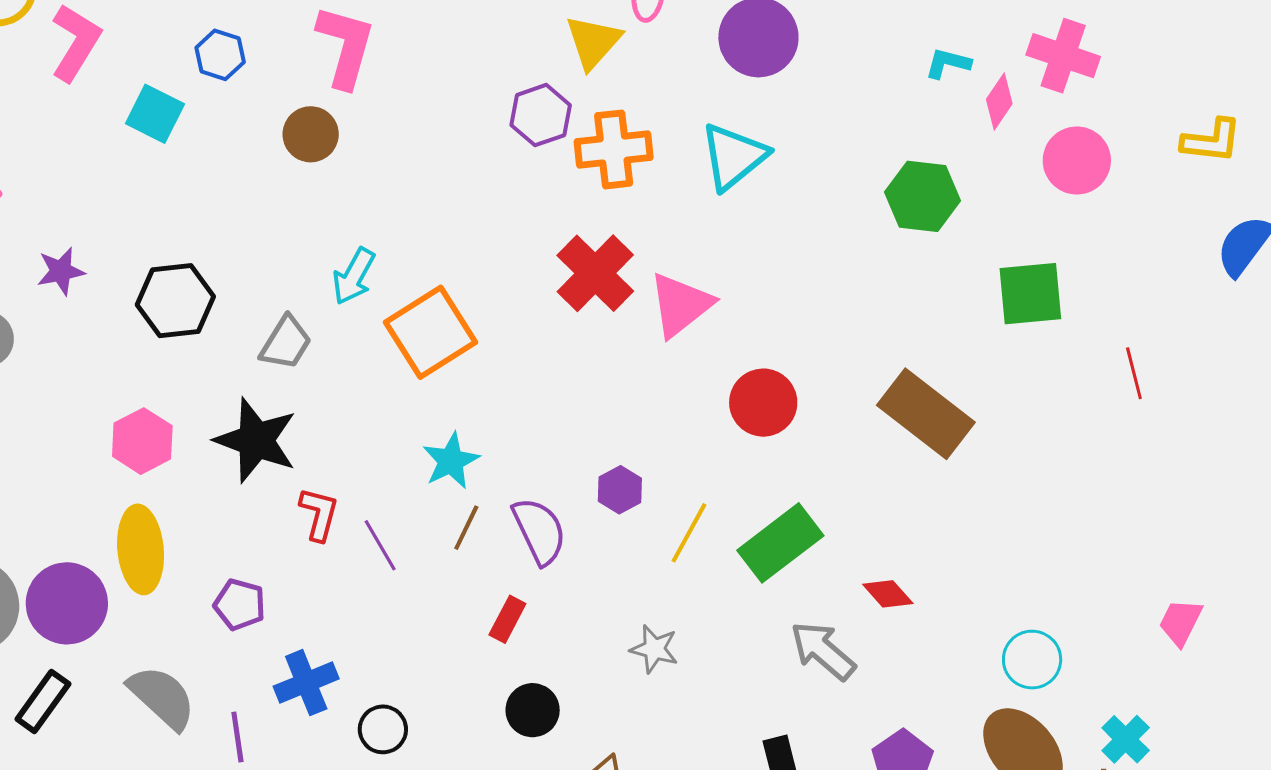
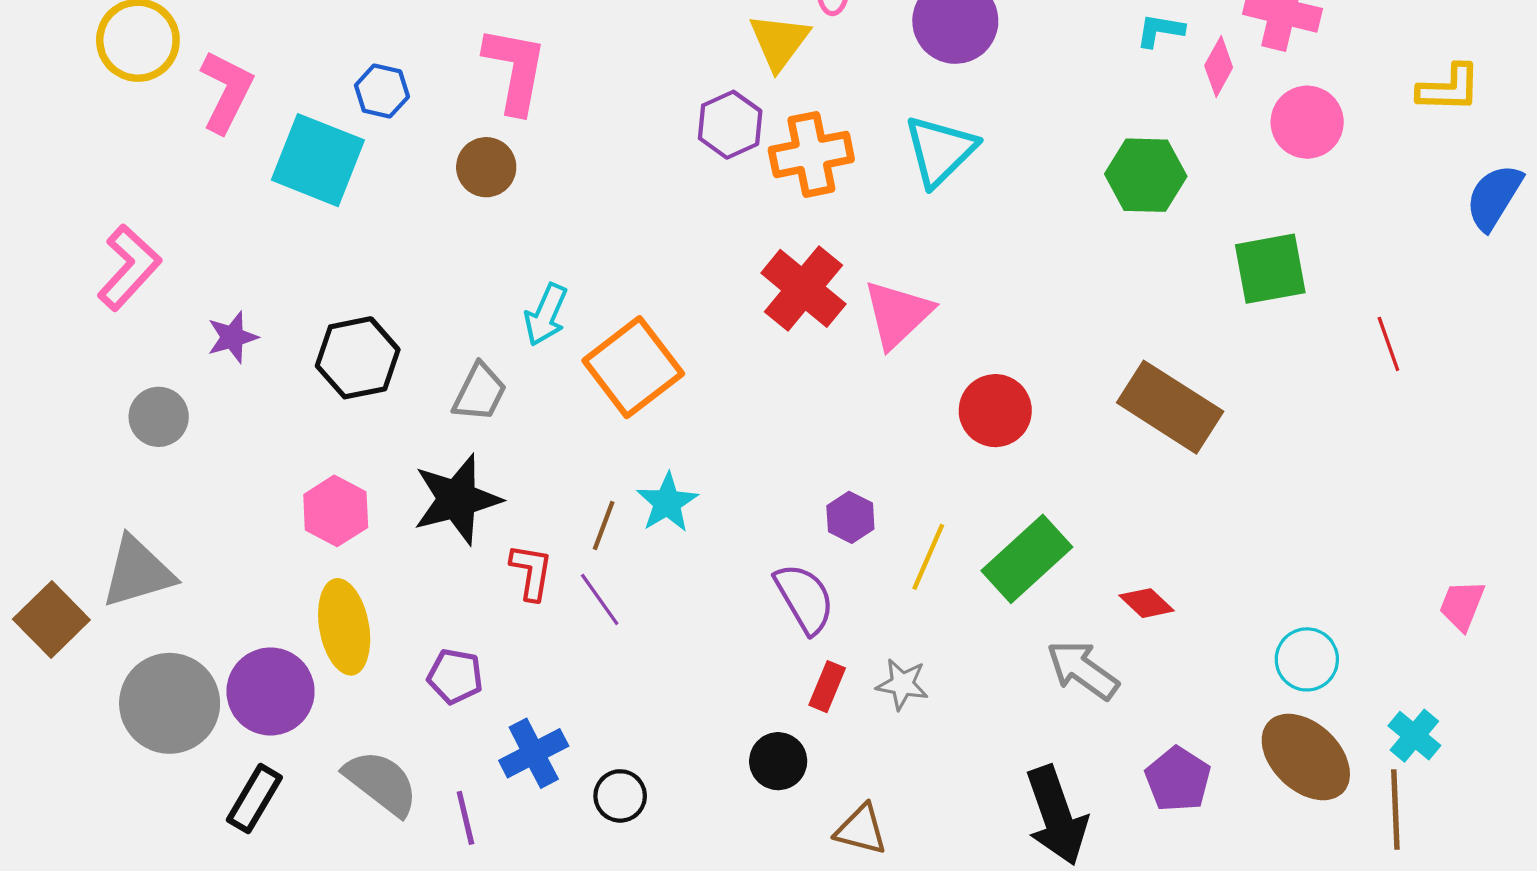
cyan square: (155, 114) -> (318, 160), size x1.5
black star: (256, 440) -> (457, 499), turned -30
brown line: (466, 528) -> (604, 526), moved
purple semicircle: (539, 531) -> (805, 598), moved
red rectangle: (507, 619) -> (827, 687), moved

